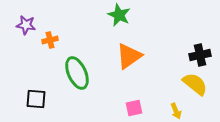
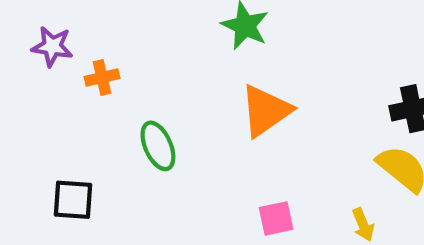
green ellipse: (77, 73) -> (158, 146), size x0.7

